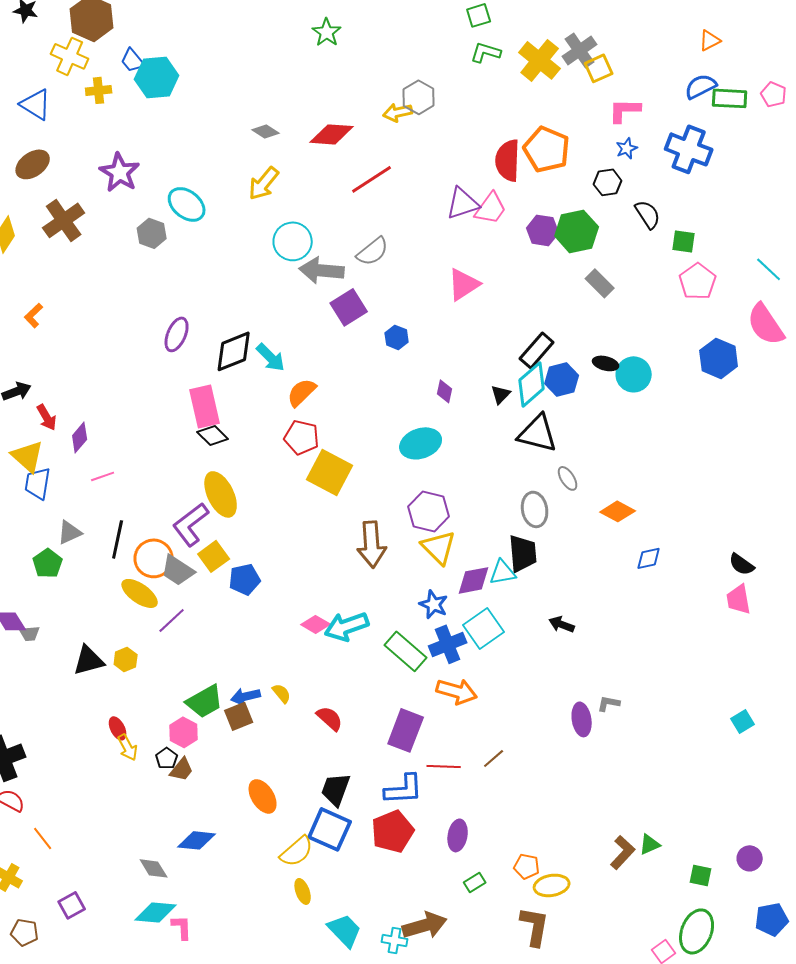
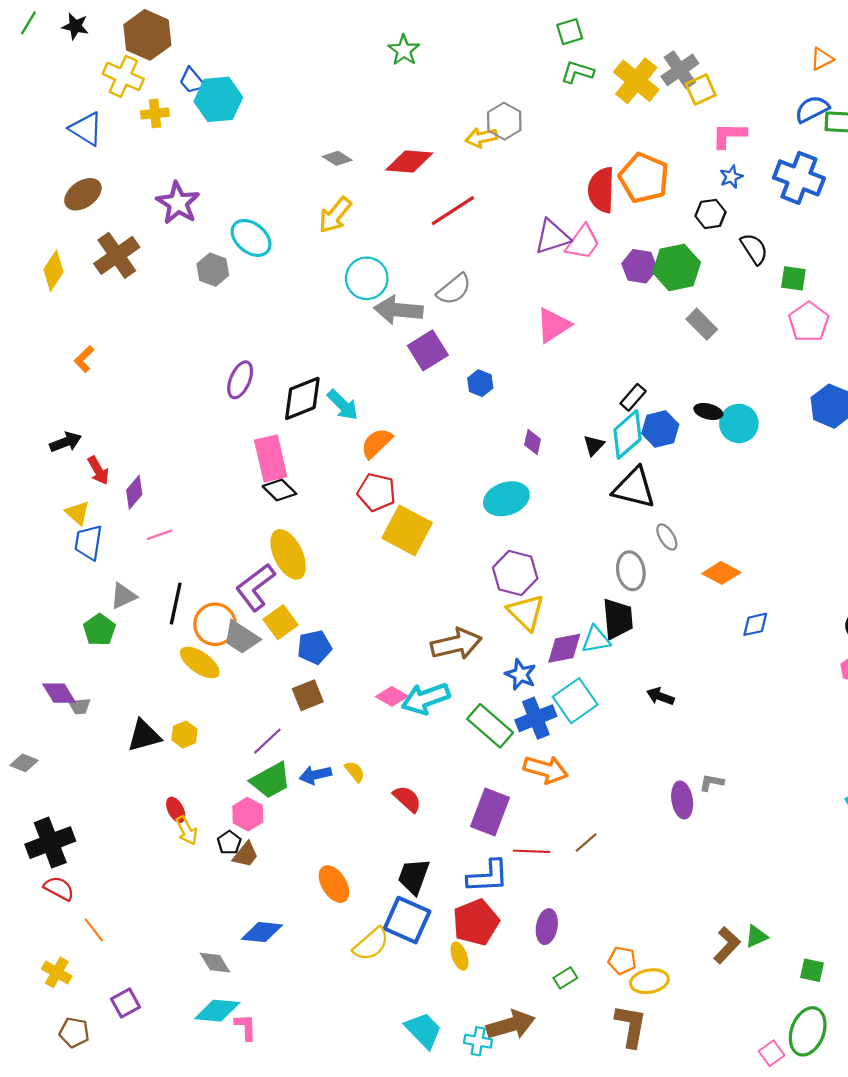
black rectangle: (537, 350) -> (633, 397), size x0.7
yellow triangle: (28, 456) -> (77, 513), size x0.7
brown arrow: (372, 544) -> (456, 644), moved, turned -99
purple line: (172, 620) -> (267, 741), moved
brown square: (239, 716) -> (308, 695), moved
yellow ellipse: (303, 891) -> (459, 956), moved

